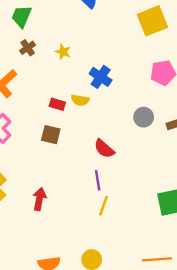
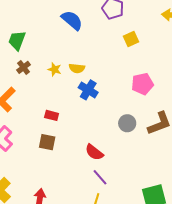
yellow square: (152, 21) -> (131, 39), size x0.6
yellow semicircle: (80, 100) -> (77, 68), moved
purple line: (98, 180) -> (100, 177), moved, turned -30

